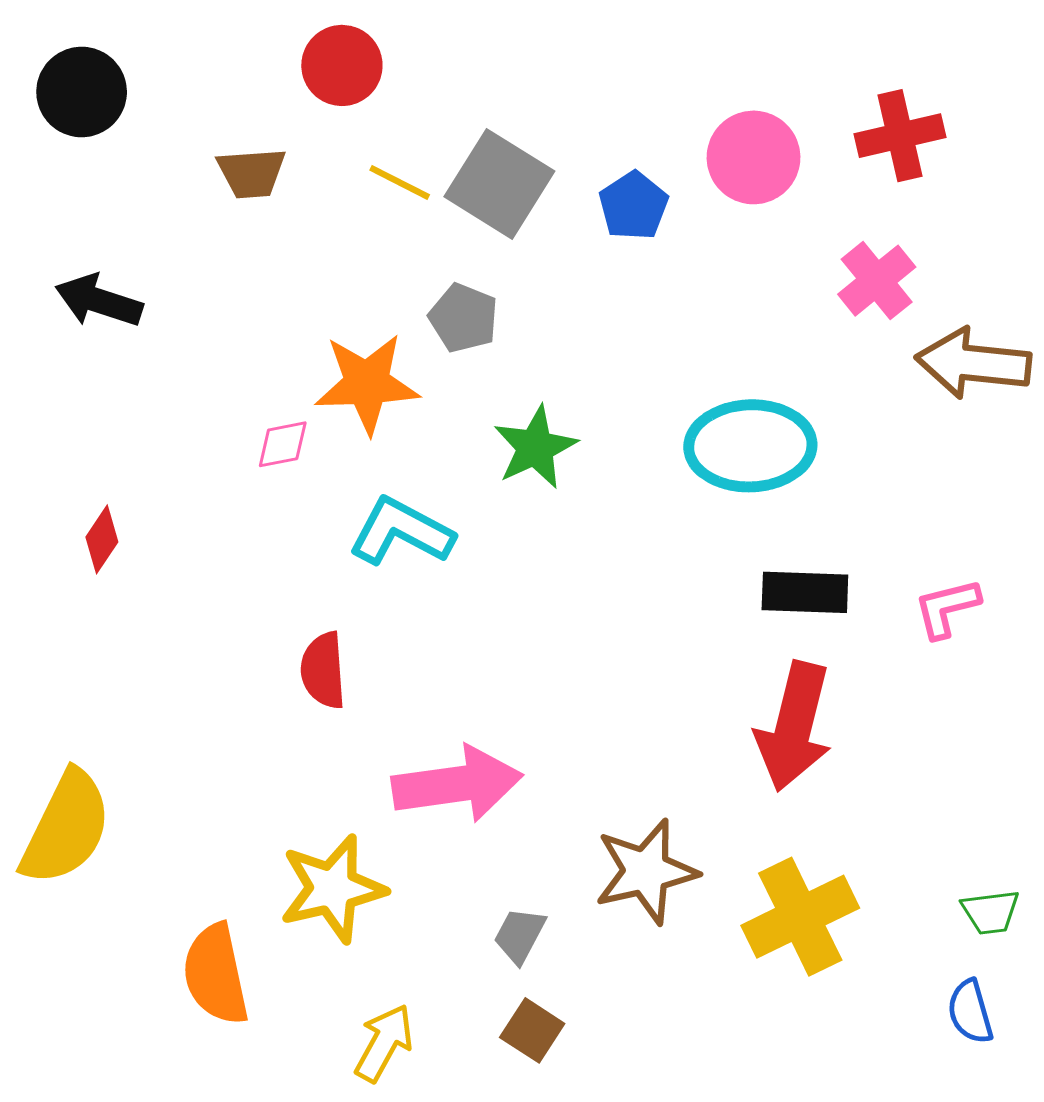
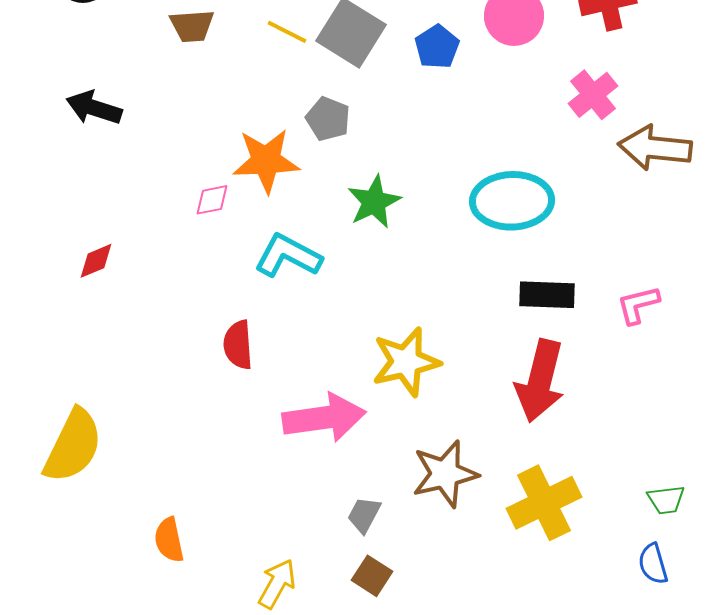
red diamond: (102, 539) -> (96, 261), turned 33
yellow star: (333, 889) -> (406, 362), moved
orange semicircle: (216, 974) -> (169, 540), size x0.7

